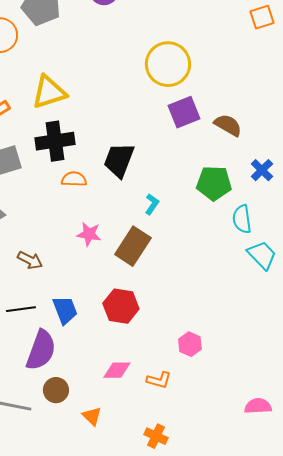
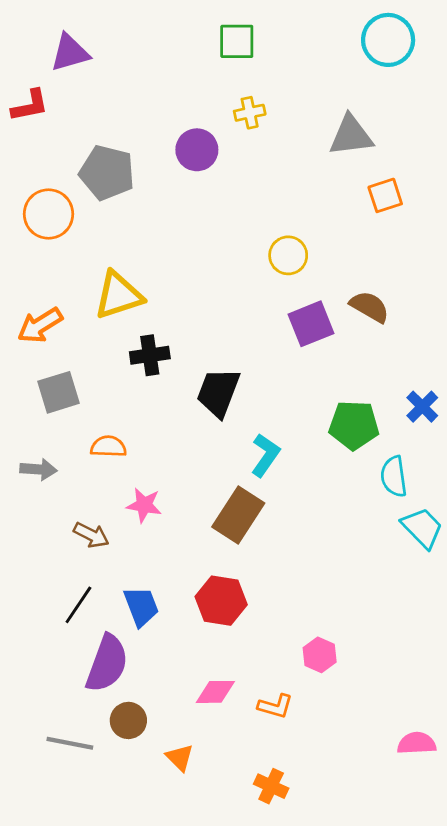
orange square: (262, 17) -> (385, 195), moved
yellow circle: (168, 64) -> (288, 255), size x0.6
brown semicircle: (228, 125) -> (370, 307), moved
black cross: (55, 141) -> (150, 355), moved, size x0.7
orange semicircle: (74, 179) -> (108, 447), moved
cyan L-shape: (152, 204) -> (265, 455), size x1.4
pink star: (89, 234) -> (144, 505), moved
black line: (21, 309) -> (78, 605), turned -48

